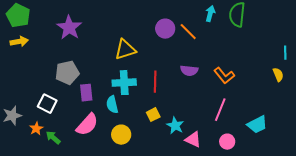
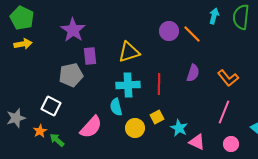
purple semicircle: (189, 71) -> (193, 73), turned -78
purple rectangle: (86, 93) -> (90, 56), moved
yellow circle: (121, 135) -> (135, 128), moved

